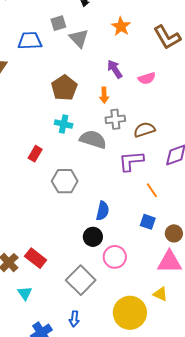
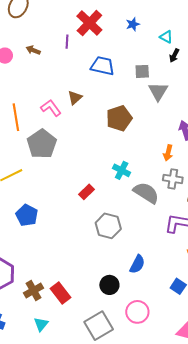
blue trapezoid: (30, 41) -> (103, 66), moved
brown pentagon: (64, 88) -> (119, 118), moved
black circle: (93, 237) -> (109, 285), moved

